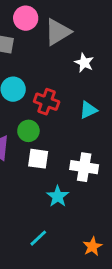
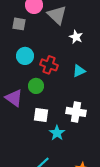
gray triangle: (58, 32) -> (57, 15), turned -45
white square: (38, 159) -> (41, 115), moved

